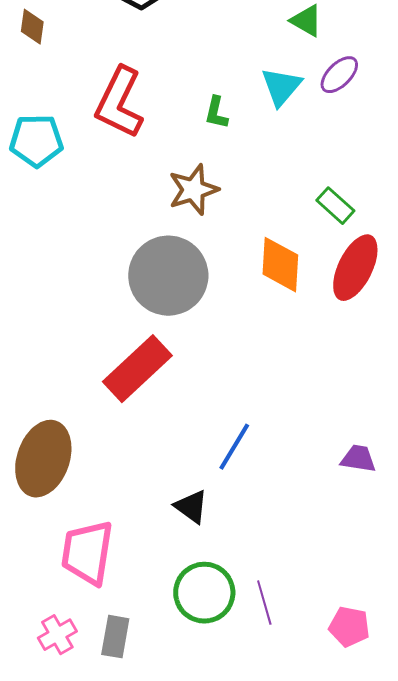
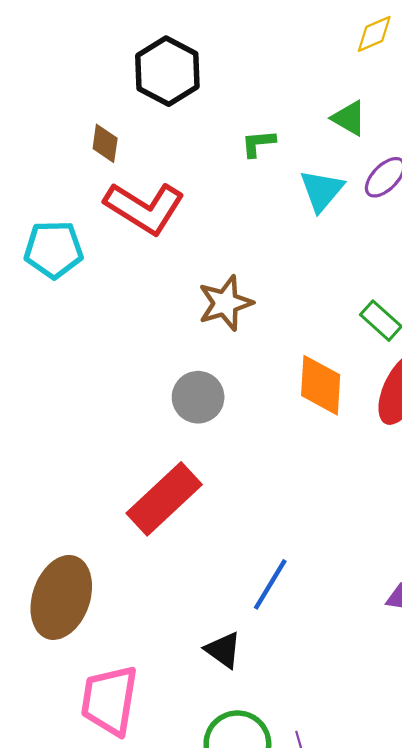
brown diamond: (32, 27) -> (105, 143), moved
red L-shape: (119, 103) -> (144, 208), turned -84
green L-shape: (216, 113) -> (258, 143), moved, turned 72
gray circle: (168, 276) -> (198, 397), size x0.6

